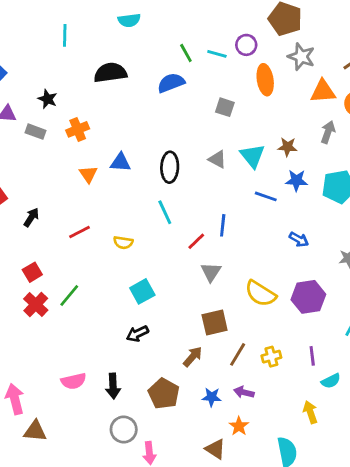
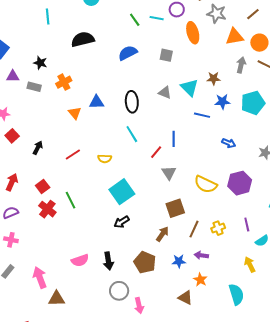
blue semicircle: (171, 83) -> (128, 53), moved
cyan square: (142, 291) -> (122, 192), size x1.4
green line: (69, 295) -> (70, 200), turned -60

